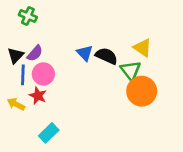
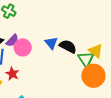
yellow triangle: (143, 48) -> (96, 51), moved
pink circle: (43, 74) -> (23, 47), moved

